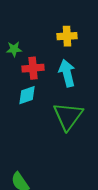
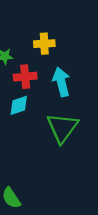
yellow cross: (67, 36) -> (44, 44), moved

